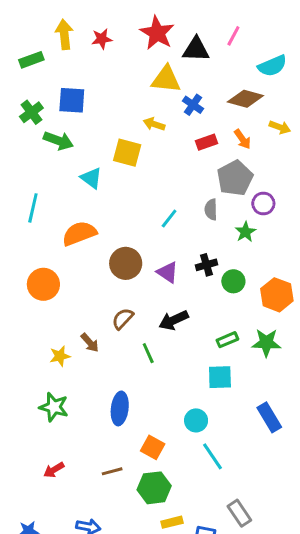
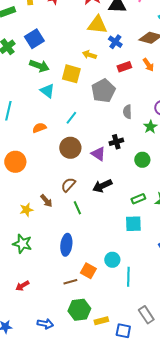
blue square: (72, 100) -> (34, 39), turned -36
green arrow: (58, 141) -> (39, 66), moved
gray pentagon: (235, 178) -> (103, 91), moved
cyan line: (169, 218) -> (71, 118), moved
orange semicircle: (79, 233) -> (39, 128), size x0.6
black cross: (206, 265) -> (116, 142), moved
green line: (148, 353) -> (77, 208), moved
cyan circle: (196, 420) -> (112, 260), moved
cyan line: (212, 456) -> (128, 277), turned 36
brown line: (112, 471) -> (70, 282), moved
green hexagon: (154, 488) -> (79, 310), moved

